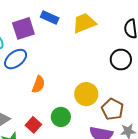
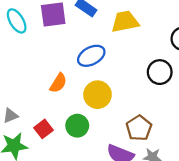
blue ellipse: (16, 59) -> (91, 56), moved
yellow circle: (86, 94) -> (97, 95), moved

